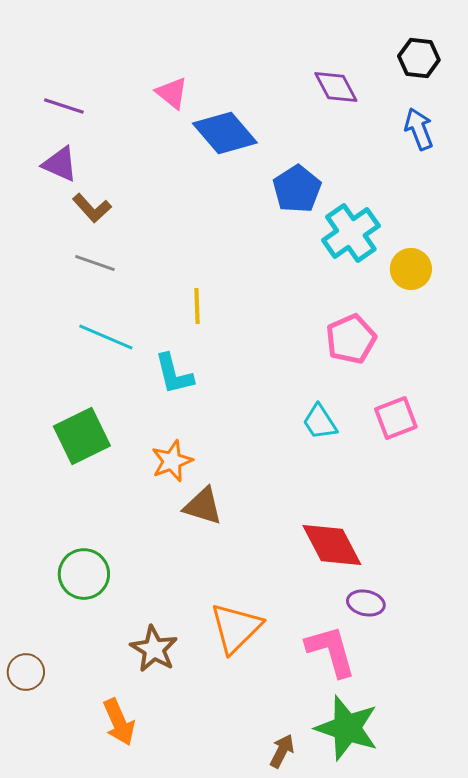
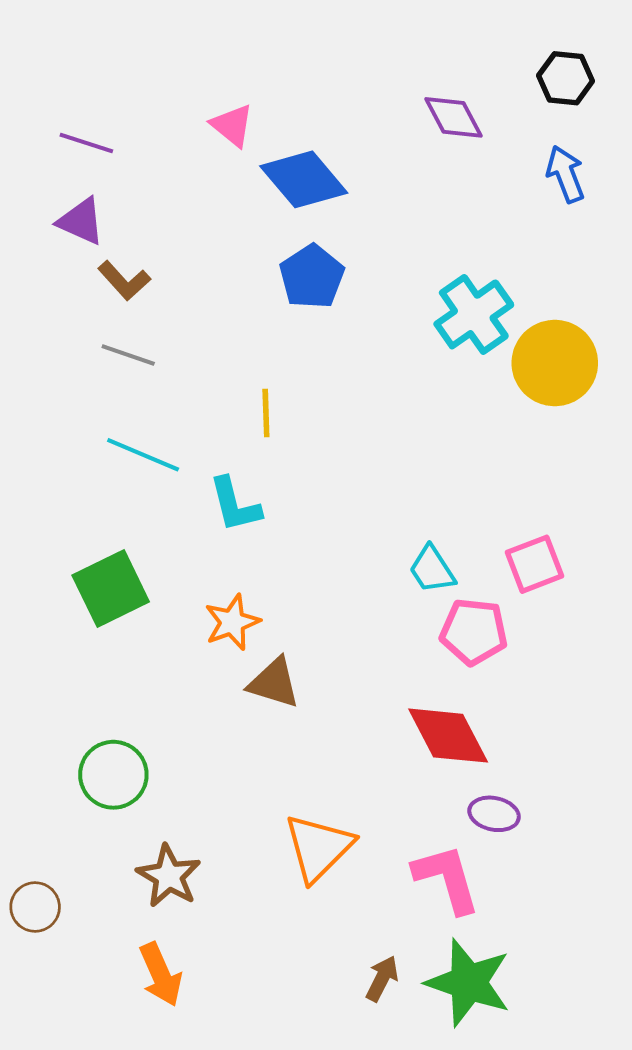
blue pentagon: (297, 189) -> (312, 277), moved
yellow circle: (411, 269) -> (555, 363), size x1.5
pink pentagon: (351, 339) -> (474, 632), moved, turned 30
brown star: (154, 649) -> (169, 876), moved
brown arrow: (282, 751) -> (382, 979), moved

